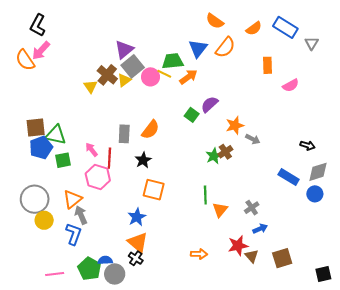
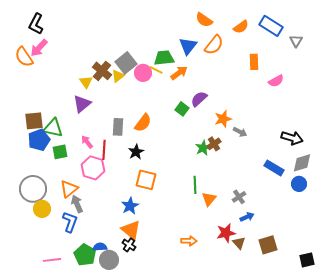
purple triangle: (124, 50) -> (82, 104), moved
black arrow: (308, 145) -> (292, 138), size x1.5

